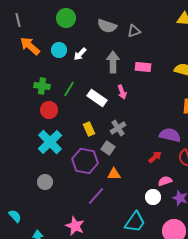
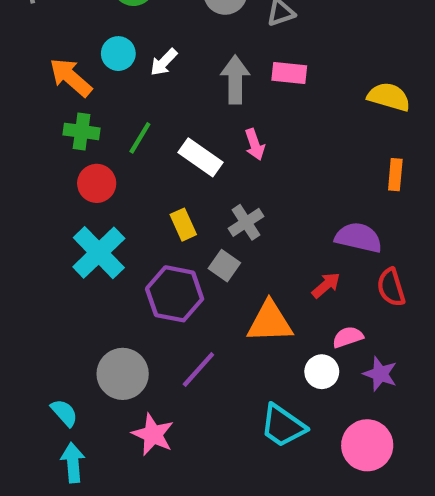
orange arrow: (30, 46) -> (71, 77), moved
pink rectangle: (143, 67) -> (289, 73), moved
orange triangle: (114, 174) -> (270, 322), moved, size x1.6
gray circle: (45, 182) -> (123, 374), moved, size x1.5
cyan semicircle: (15, 216) -> (64, 413), moved
cyan trapezoid: (135, 222) -> (283, 426), turned 90

